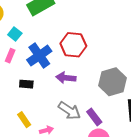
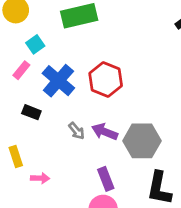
blue cross: (39, 56) -> (58, 81), turned -30
purple arrow: (66, 78) -> (105, 132), moved
gray arrow: (69, 111) -> (77, 131), moved, size x0.6

